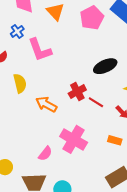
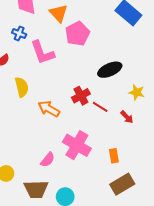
pink pentagon: (92, 18) -> (77, 34), moved
blue cross: (17, 31) -> (19, 34), turned -32
orange rectangle: (115, 140) -> (114, 156), moved, turned 64

